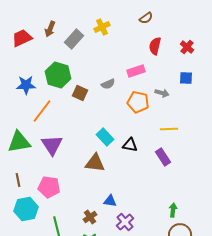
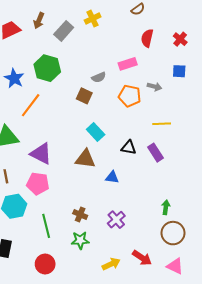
blue star: (26, 85) -> (14, 78), turned 30
brown square: (80, 93) -> (84, 96), moved
purple triangle: (52, 145) -> (41, 154), moved, turned -30
black triangle: (130, 145) -> (129, 147), moved
blue triangle: (110, 201) -> (112, 177), moved
brown cross: (90, 217) -> (80, 214), turned -32

